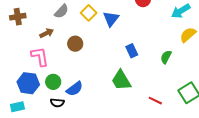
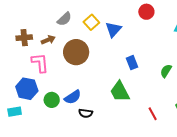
brown cross: (18, 17) -> (24, 38), moved
brown circle: (75, 44) -> (76, 52), size x1.6
green circle: (53, 82) -> (52, 100), moved
red line: (155, 101) -> (153, 114), turned 32
black semicircle: (57, 103) -> (86, 113), moved

